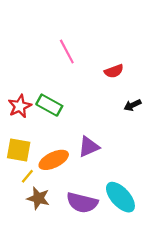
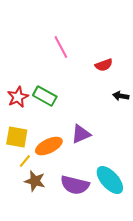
black arrow: (133, 105) -> (121, 96), turned 35

